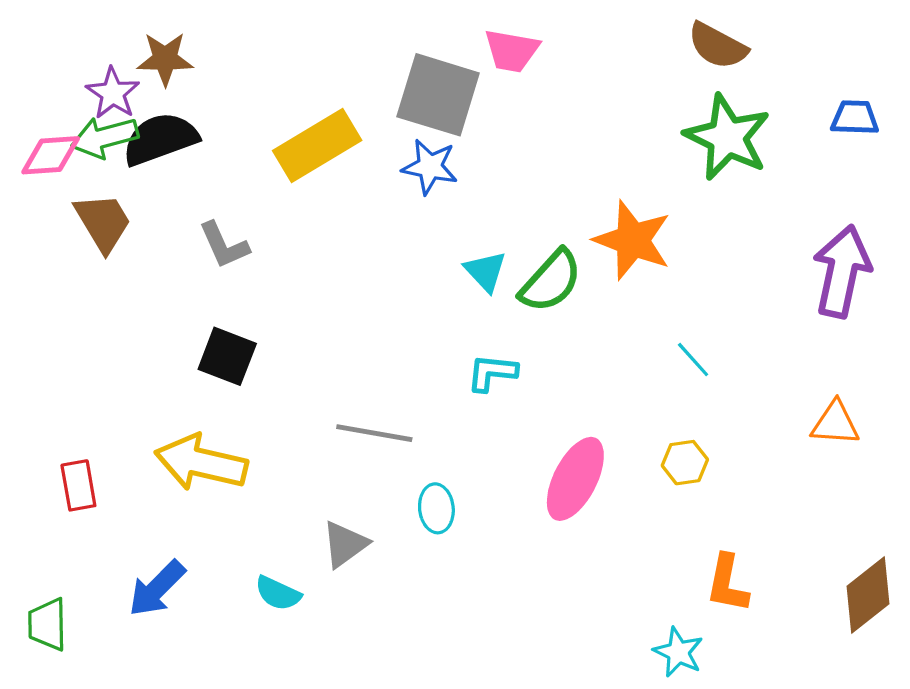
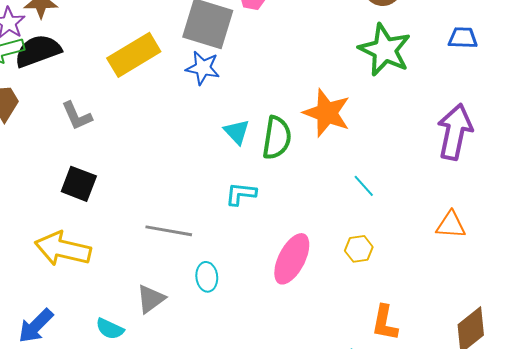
green semicircle: (551, 281) -> (277, 138), turned -33

